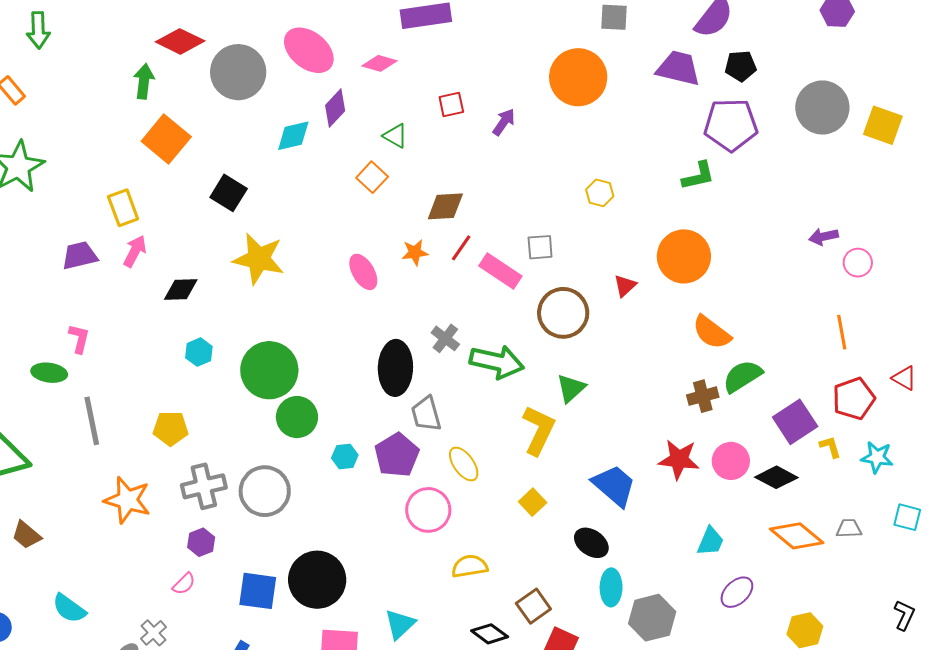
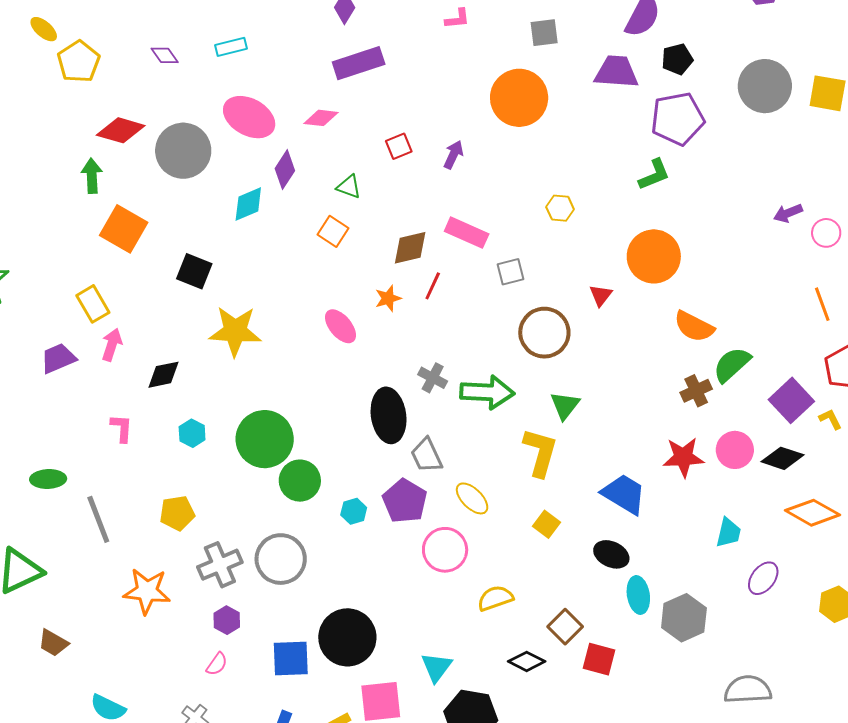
pink rectangle: (500, 271) -> (467, 233), moved
pink L-shape: (79, 339) -> (122, 428), moved

